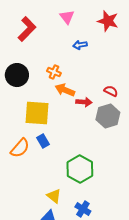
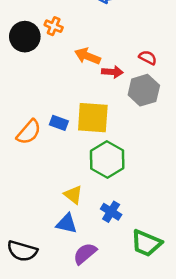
orange cross: (54, 72) -> (54, 26), moved
yellow square: (37, 113) -> (93, 118), moved
blue rectangle: (43, 141) -> (59, 123), turned -40

